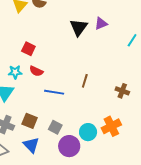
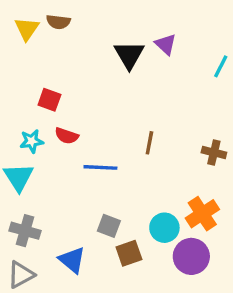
purple triangle: (101, 24) -> (166, 44), turned -48
brown square: (30, 121) -> (129, 253), moved, turned -35
purple circle: (69, 146) -> (191, 256), moved

